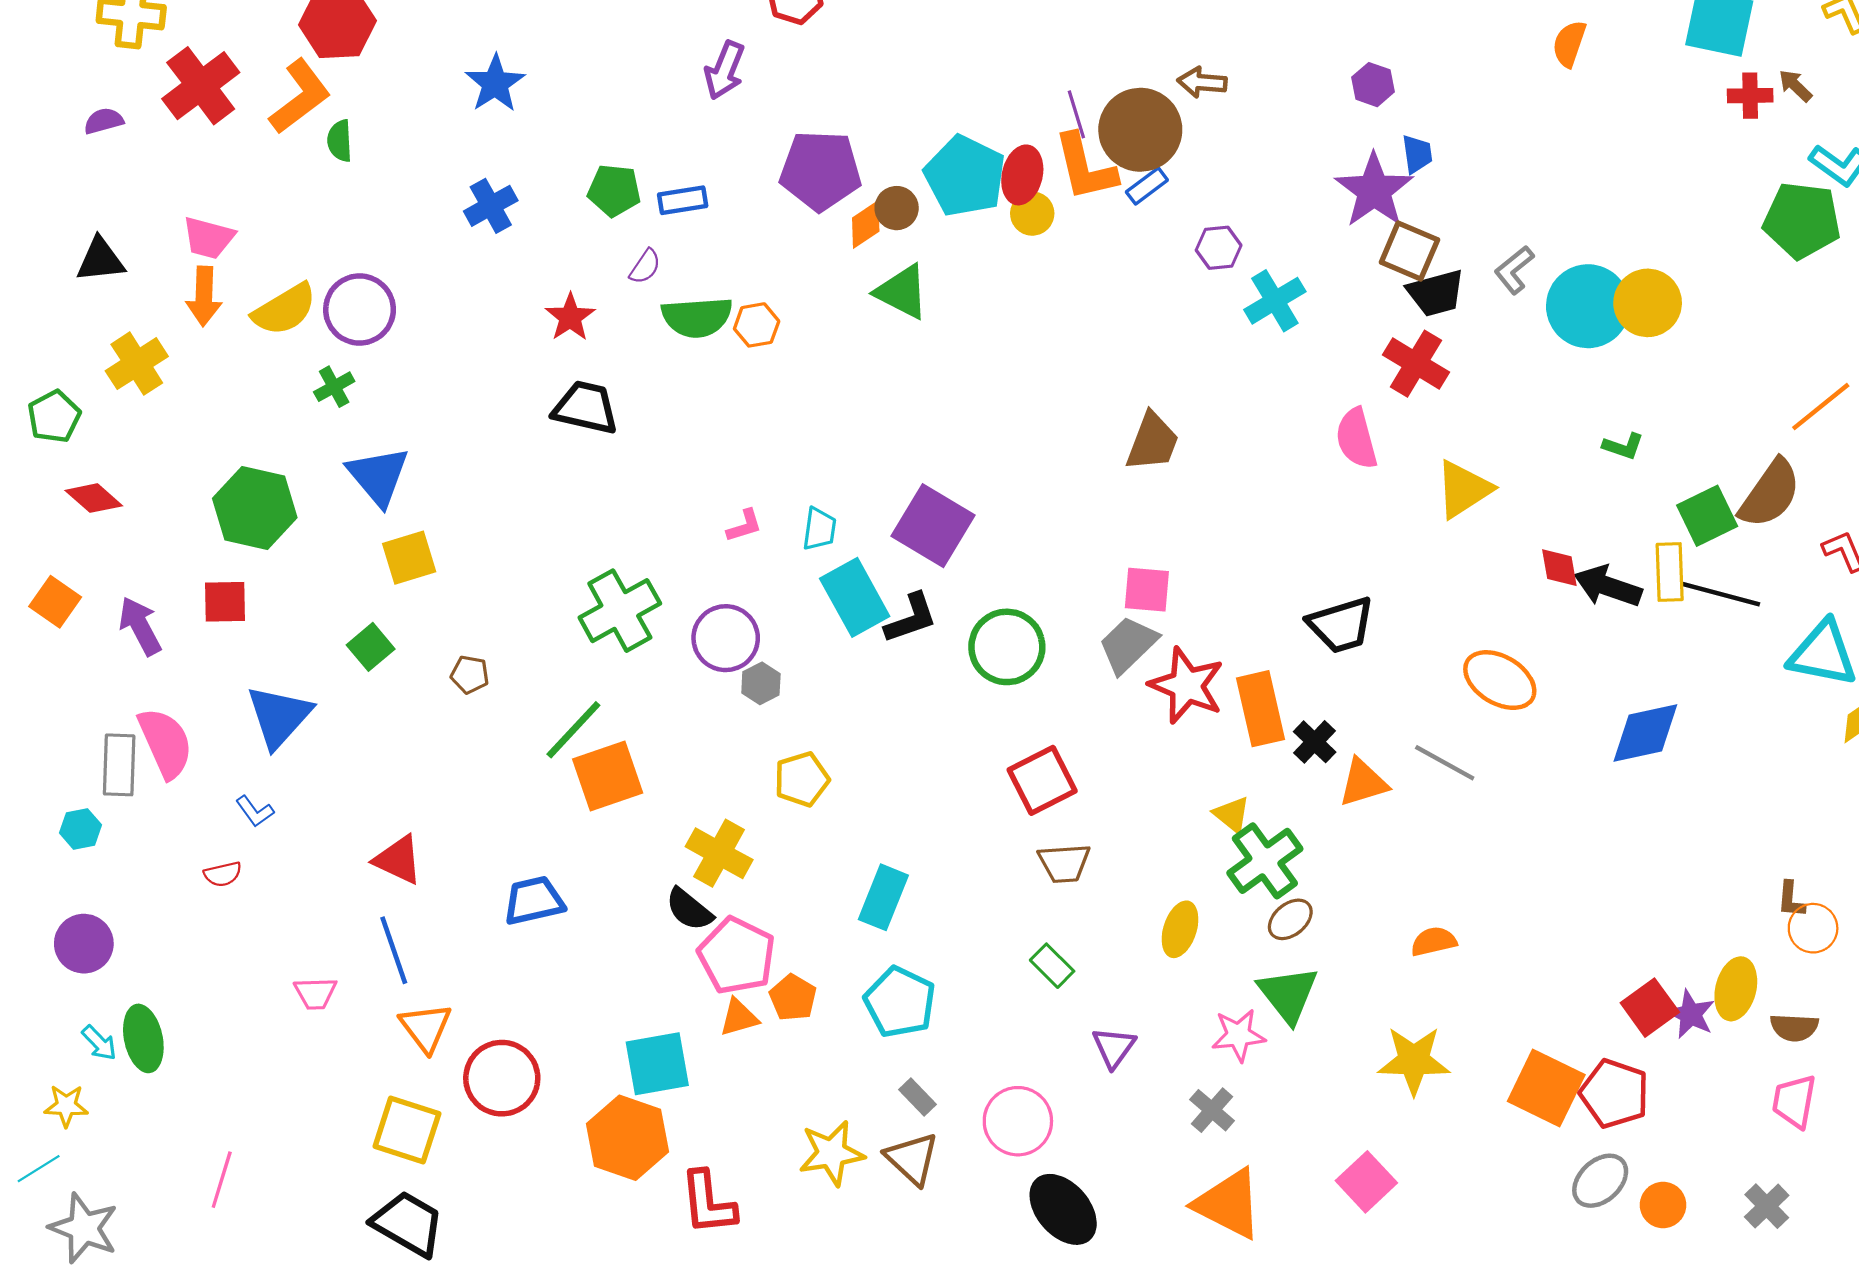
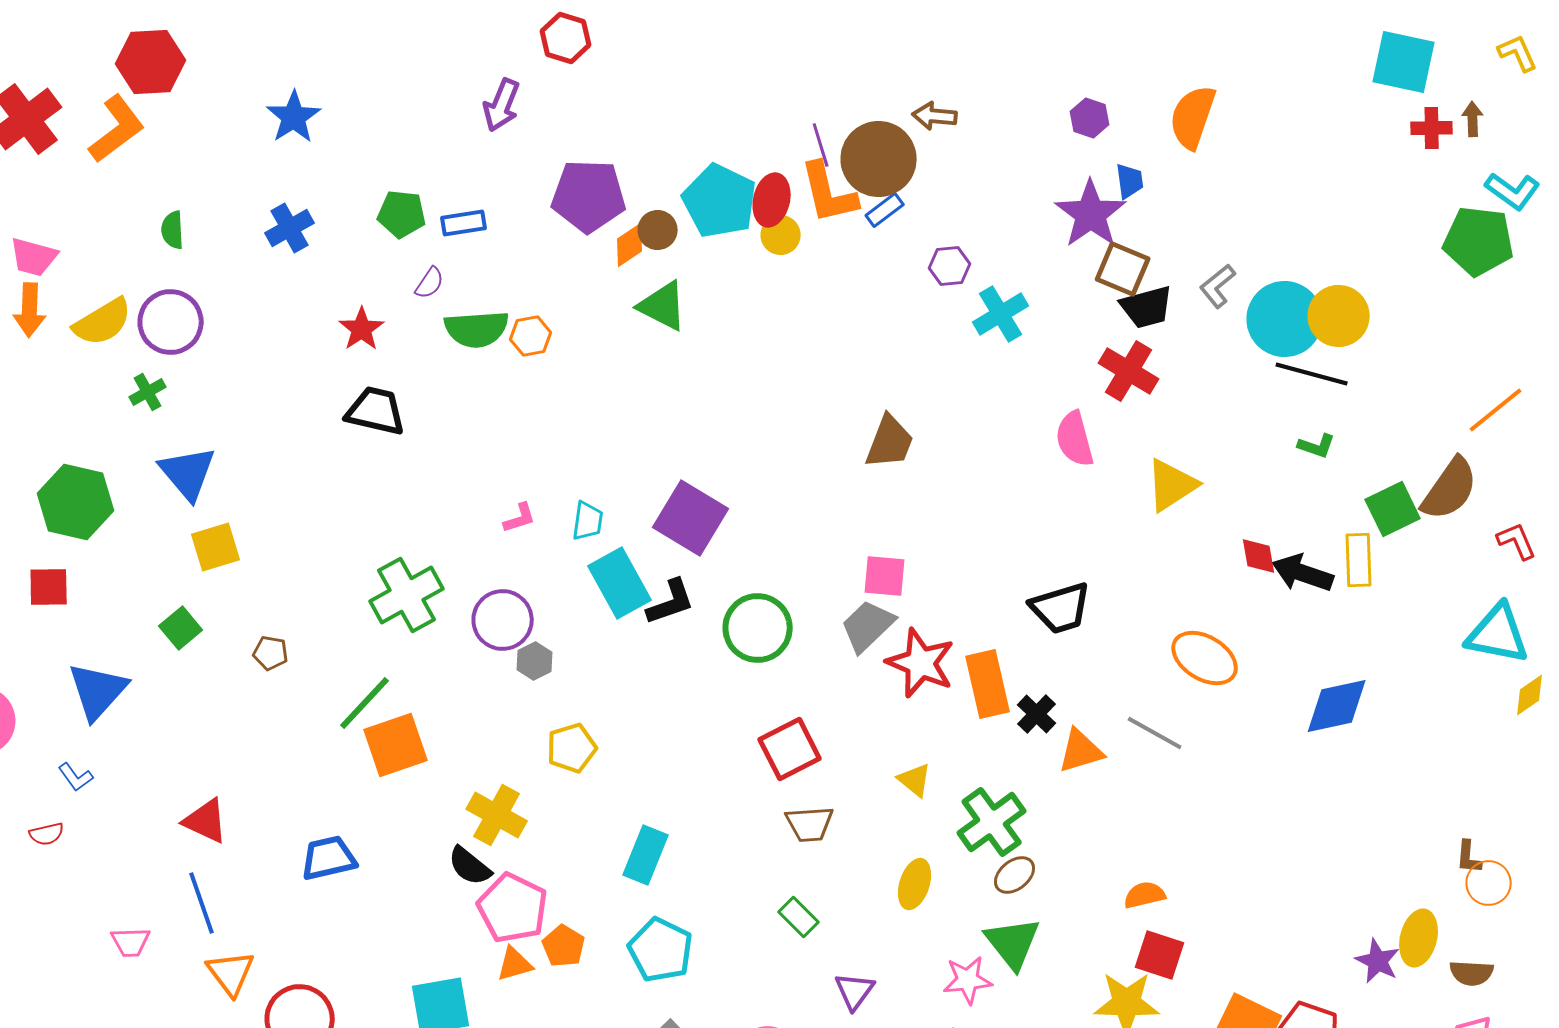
orange semicircle: (1569, 44) -> (1193, 117), moved, size x1.5
brown arrow: (1795, 86) -> (1473, 119), turned 44
green semicircle: (340, 141) -> (173, 230), moved
black line: (1720, 594) -> (1312, 374), moved
yellow triangle: (1232, 815) -> (915, 780), moved
red square: (1650, 1008) -> (1160, 955), moved, turned -36

